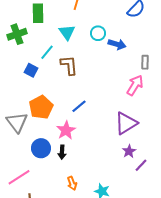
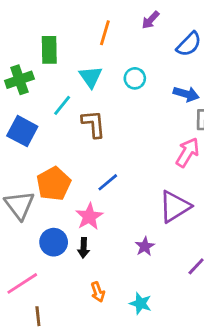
blue arrow: (117, 44) -> (186, 94), moved
blue square: (31, 70) -> (22, 131), moved, size x1.5
purple star: (129, 151) -> (145, 246), moved

